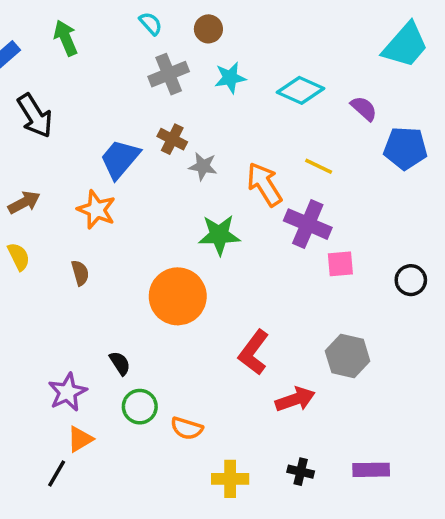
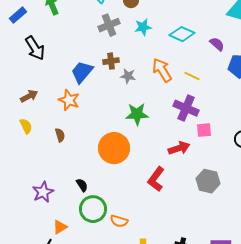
brown cross: (172, 139) -> (111, 61), turned -35
orange arrow: (264, 184) -> (162, 70), moved
purple star: (67, 392) -> (43, 192), moved
red arrow: (295, 399) -> (179, 148), moved
green circle: (140, 407) -> (93, 209), size x1.4

